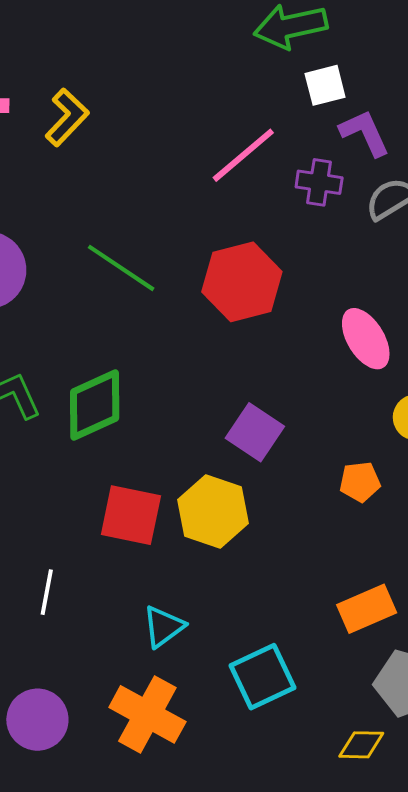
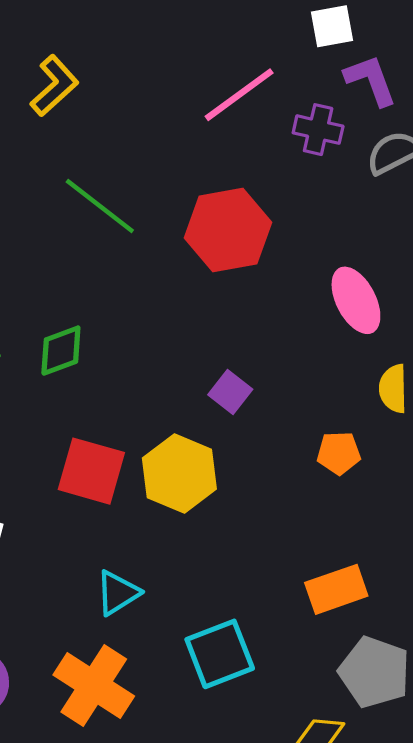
yellow L-shape: (67, 117) -> (54, 86), moved
green diamond: (95, 405) -> (61, 351), size x0.7
purple square: (255, 432) -> (230, 392), size x0.7

